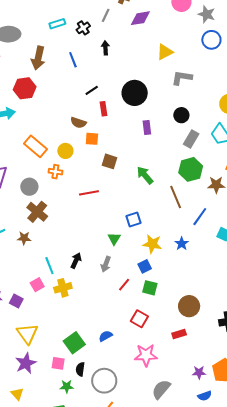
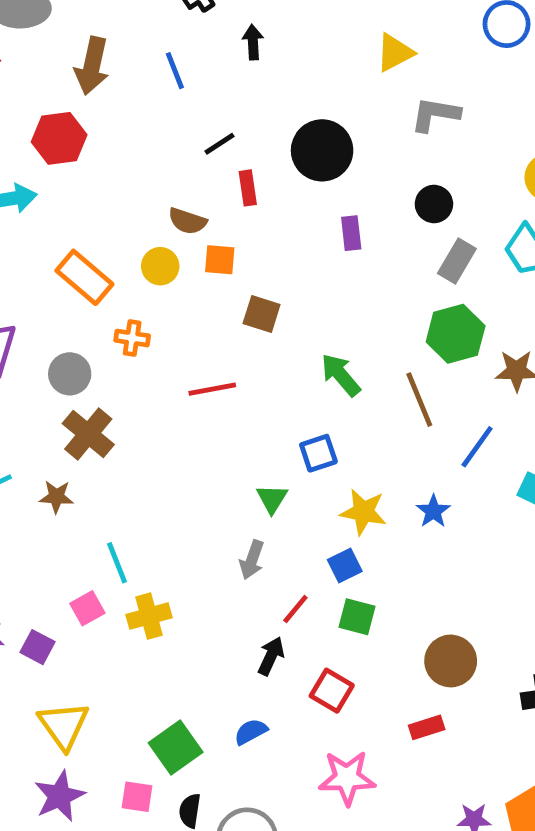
yellow circle: (65, 151) -> (160, 266), moved
green arrow: (145, 175) -> (341, 375), moved
black arrow: (76, 261) -> (271, 656), moved

